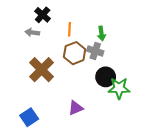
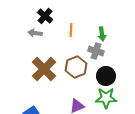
brown hexagon: (75, 53) -> (76, 67), moved
green star: (119, 88) -> (106, 98), moved

